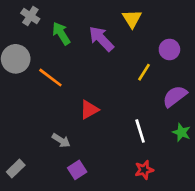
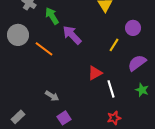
purple arrow: (101, 39) -> (72, 35), moved
red triangle: (89, 110) -> (95, 73), moved

